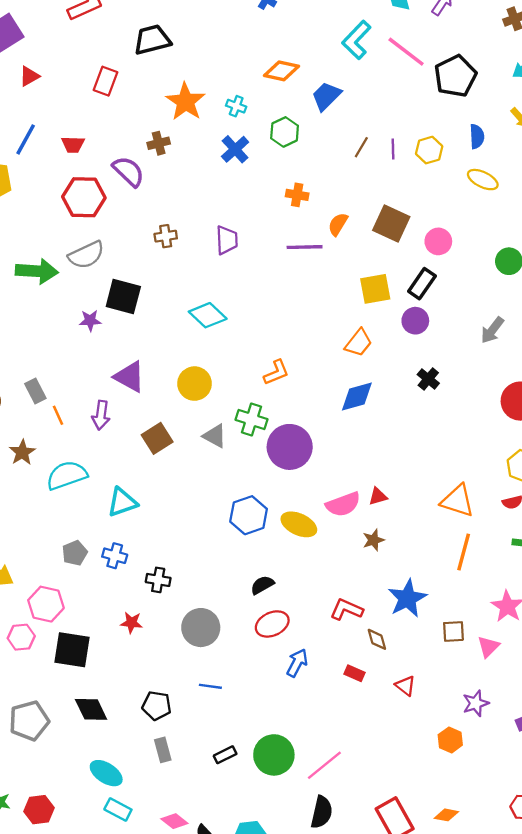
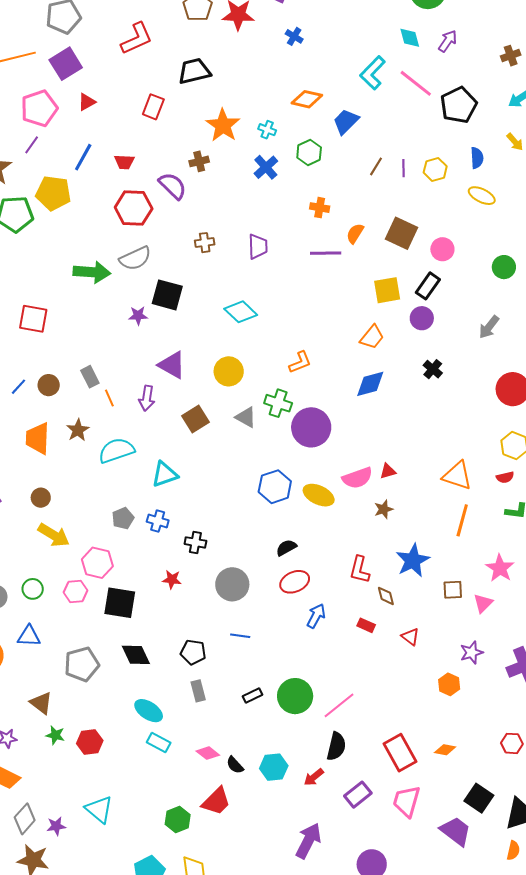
red L-shape: (346, 609) -> (360, 570), turned -100

